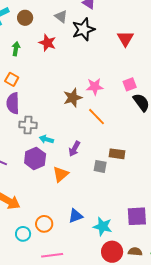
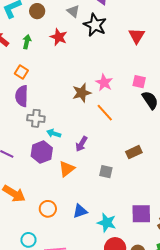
black star: (83, 29) -> (95, 25), turned -30
pink square: (130, 84) -> (139, 82), turned 32
pink star: (95, 87) -> (104, 83), turned 30
brown rectangle: (117, 154) -> (134, 152), moved, turned -35
gray square: (100, 166) -> (106, 172), moved
orange circle: (44, 224) -> (48, 209), moved
cyan circle: (23, 234) -> (28, 240), moved

